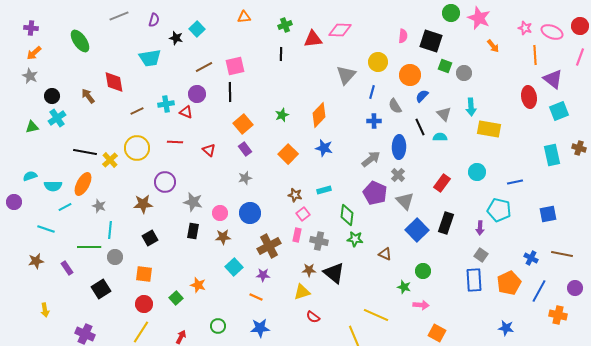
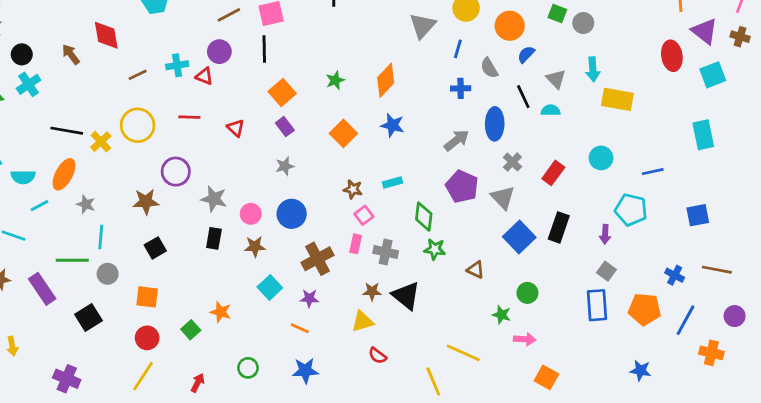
brown cross: (579, 148) -> (740, 37), moved
gray cross: (398, 175) -> (512, 162), moved
purple rectangle: (67, 268) -> (42, 289), size x1.6
orange pentagon: (509, 283) -> (645, 309), turned 30

